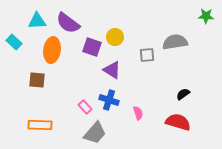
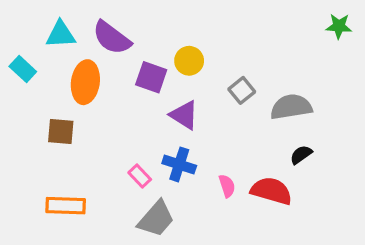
gray semicircle: (175, 42) -> (291, 107), moved
gray square: (147, 55) -> (242, 90), turned -35
red semicircle: (178, 122) -> (271, 191), moved

